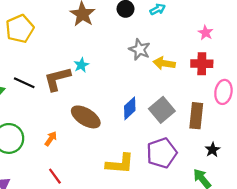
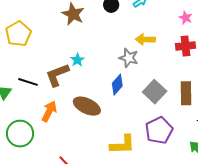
gray star: (140, 49) -> (129, 58), moved
yellow arrow: (164, 63) -> (145, 39), moved
blue diamond: (130, 108) -> (117, 85), moved
orange arrow: (51, 139) -> (49, 111), moved, size x1.5

